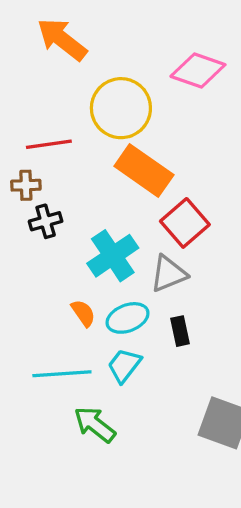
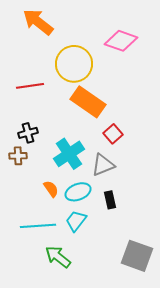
brown cross: (26, 185) -> (18, 156), moved
red square: (185, 223) -> (113, 134), size x0.7

